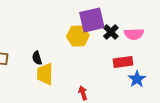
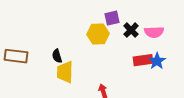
purple square: (92, 20) -> (112, 18), size x0.6
blue star: (137, 79) -> (157, 61), moved

